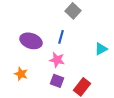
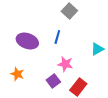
pink star: (57, 60) -> (65, 64), moved
purple square: (57, 81) -> (53, 81), turned 32

